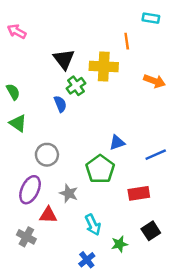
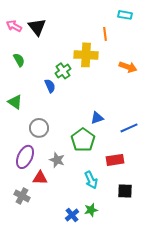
black triangle: (64, 59) -> (37, 27), moved
green semicircle: (13, 92) -> (19, 60), moved
cyan arrow: (93, 225) -> (91, 180), moved
black square: (151, 231) -> (125, 191), turned 35
green star: (119, 244) -> (91, 210), moved

